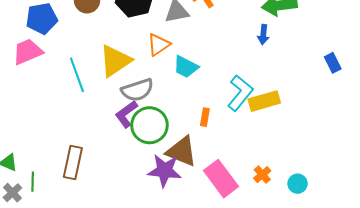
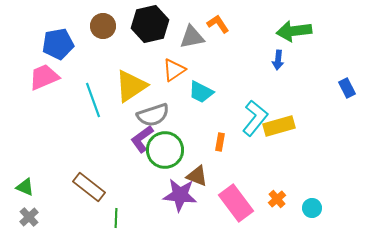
brown triangle: (182, 151) -> (197, 176), size x0.7
brown rectangle: (73, 162) -> (89, 187), turned -64
green line: (33, 182) -> (116, 218), moved

